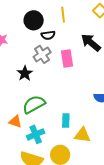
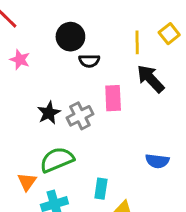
yellow line: (63, 15) -> (137, 42), moved
gray cross: (42, 54) -> (80, 116), moved
orange triangle: (15, 121) -> (27, 182), turned 40

